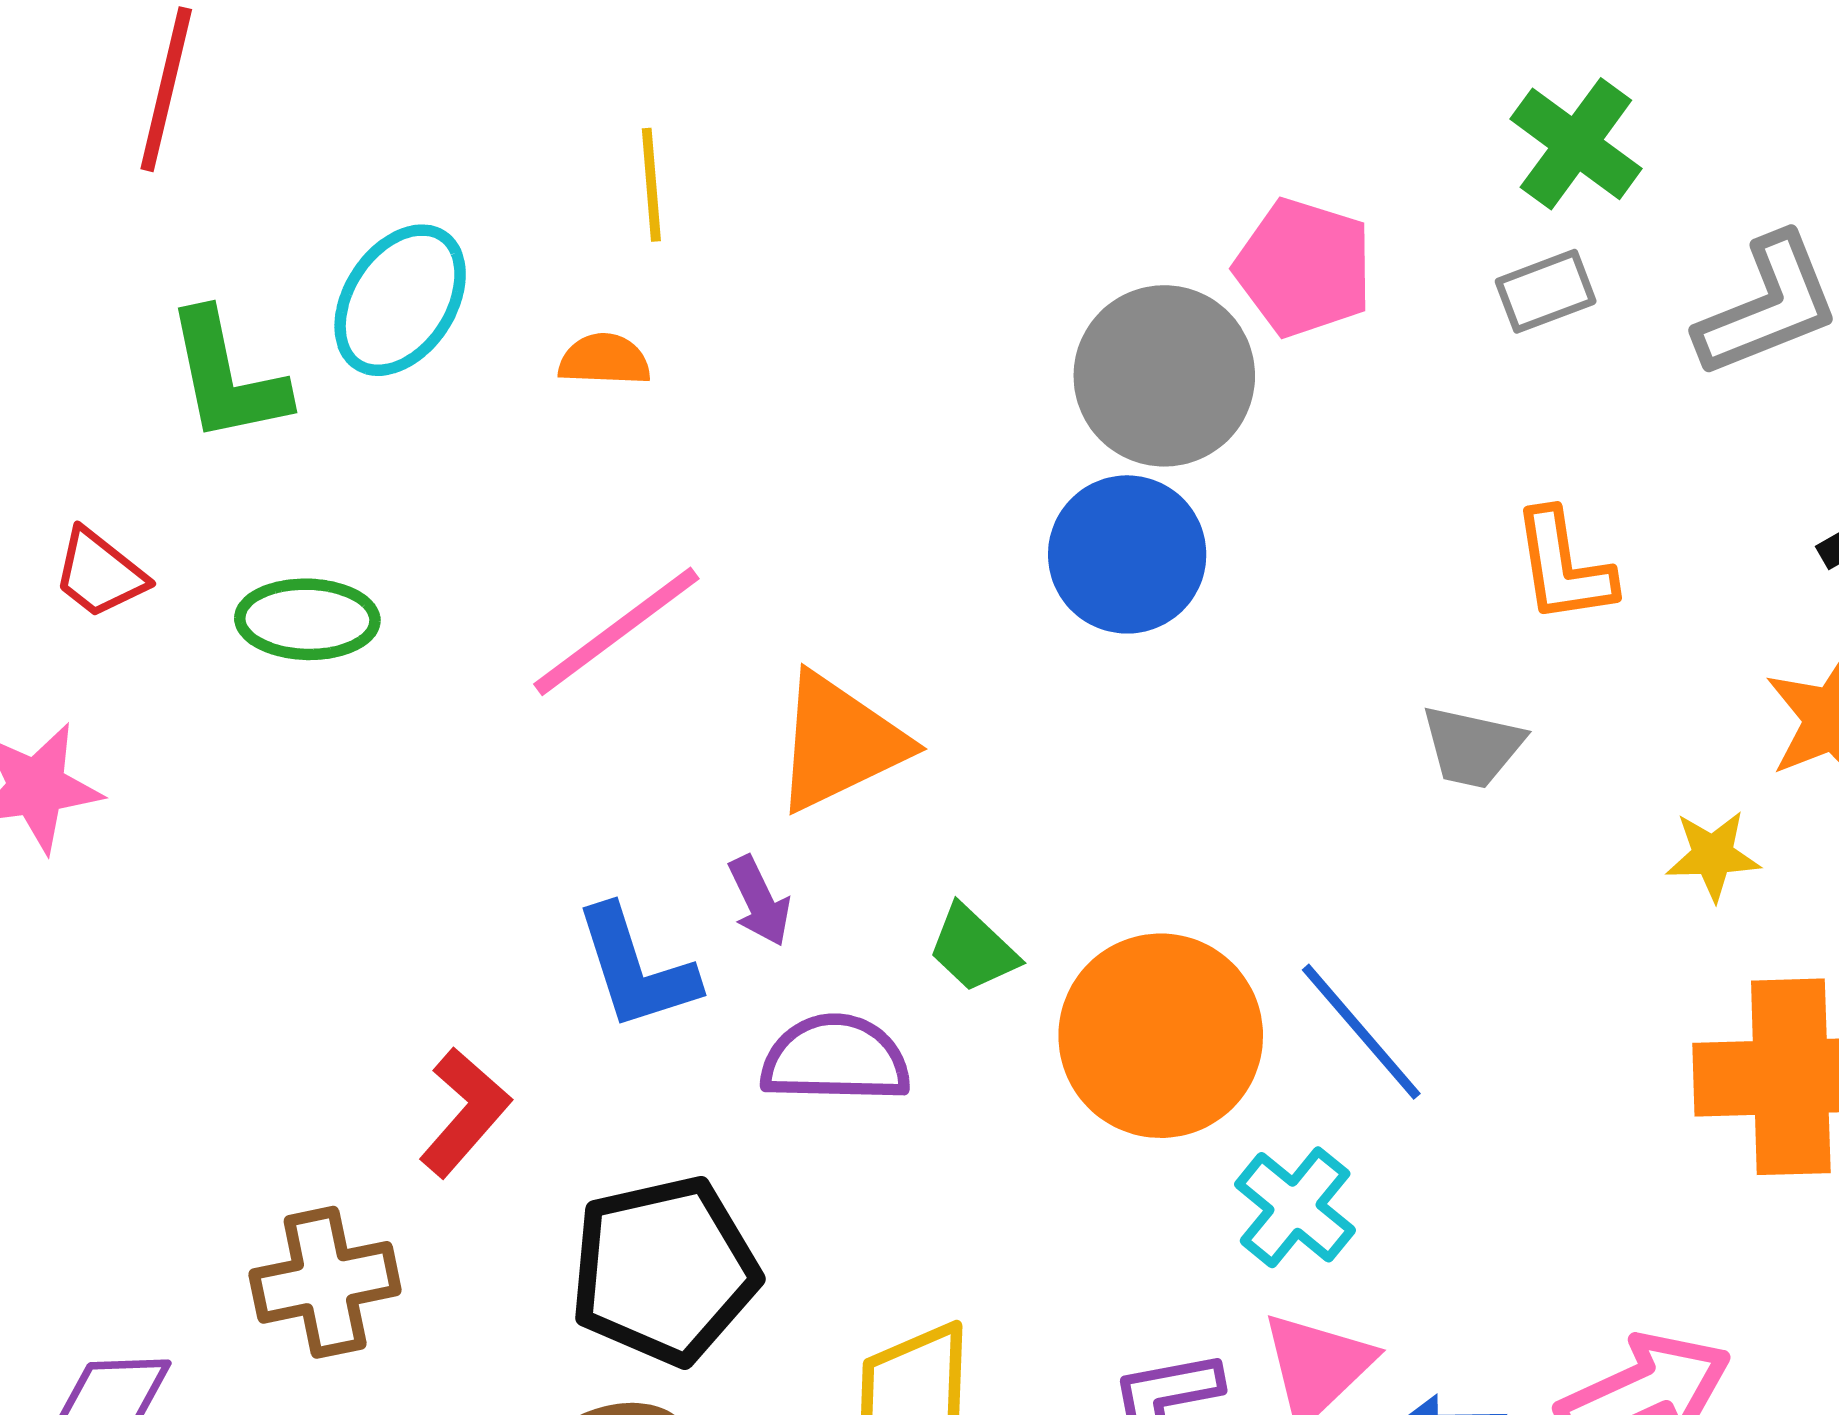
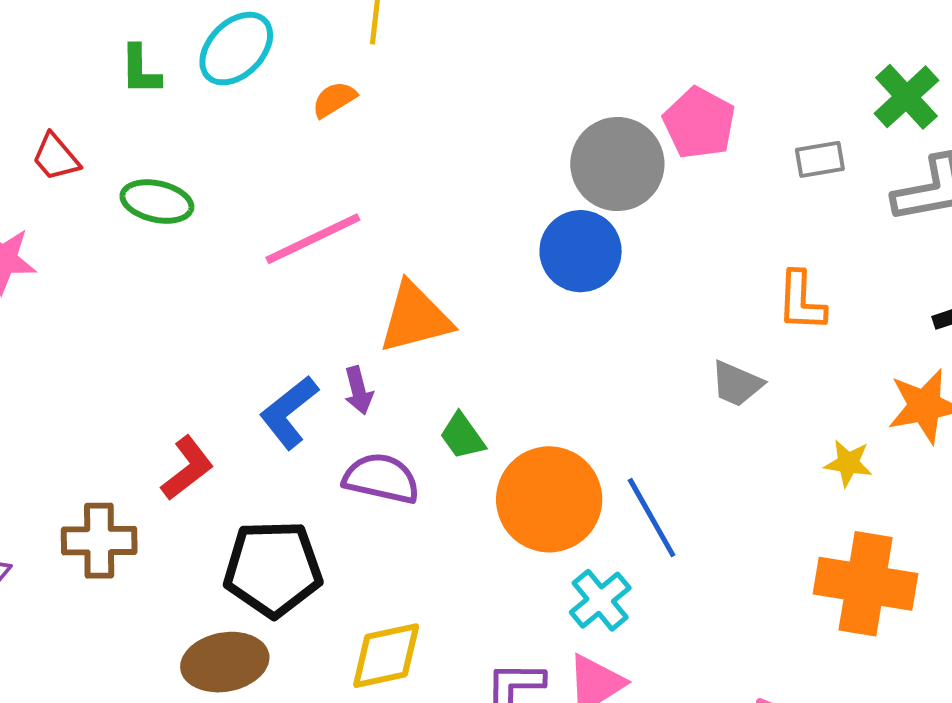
green cross: (1576, 144) -> (906, 97), moved
orange semicircle: (604, 360) -> (334, 99), turned -45
green L-shape: (227, 377) -> (140, 70), size x0.7
blue L-shape: (636, 968) -> (289, 412), turned 58

